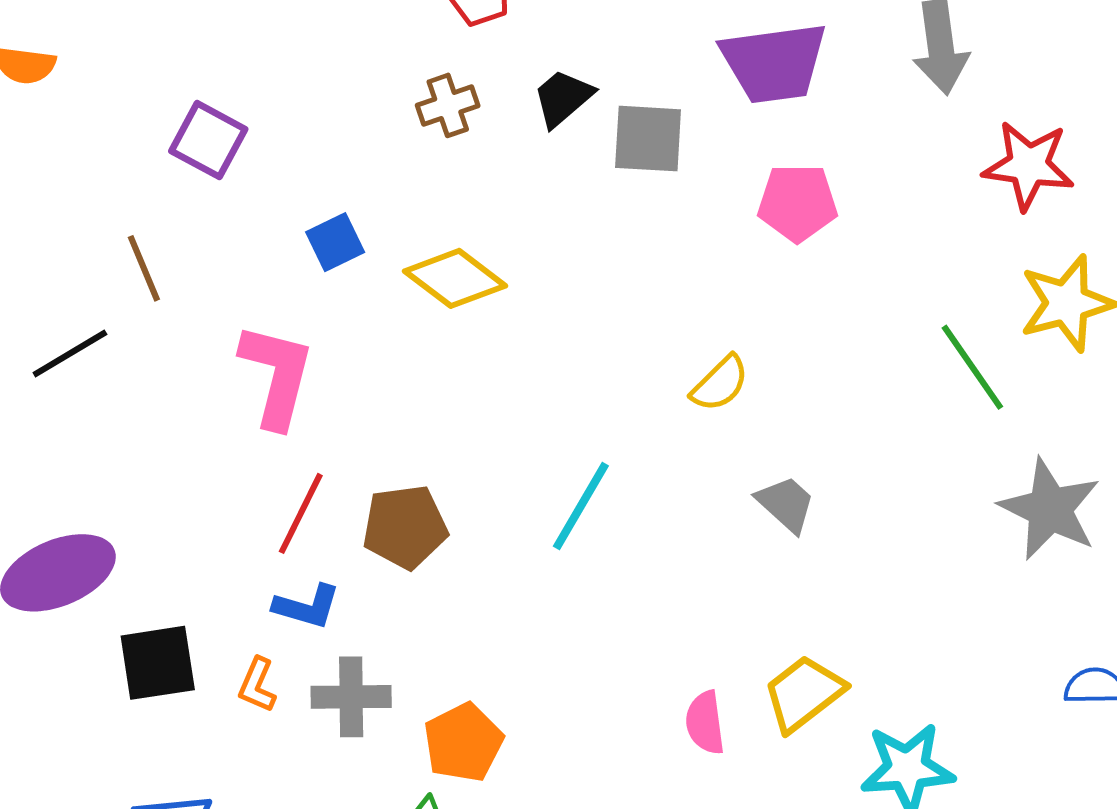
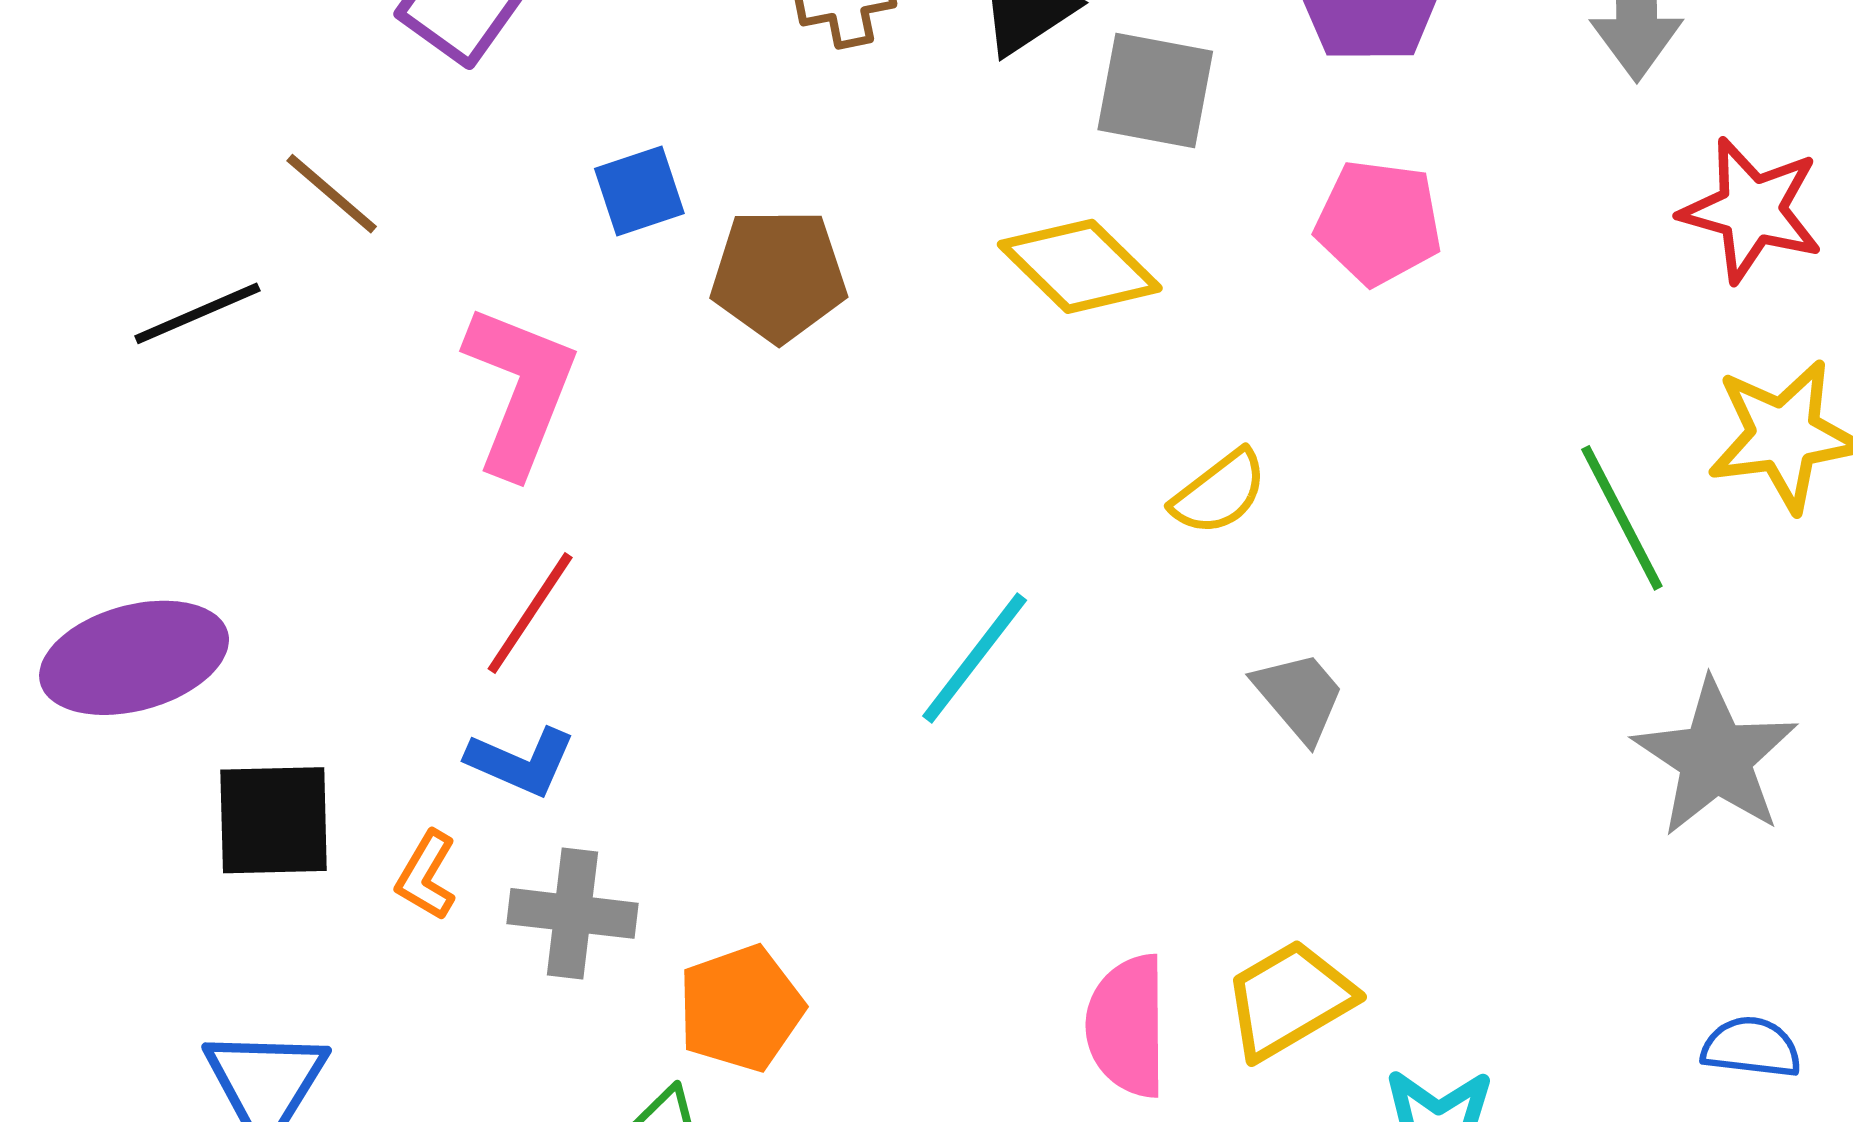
brown line: (144, 268) -> (332, 194), turned -34
yellow diamond: (455, 278) -> (1080, 266), moved
brown pentagon: (405, 527) -> (779, 275), moved
pink semicircle: (705, 723) -> (1127, 1026), size x1.4

